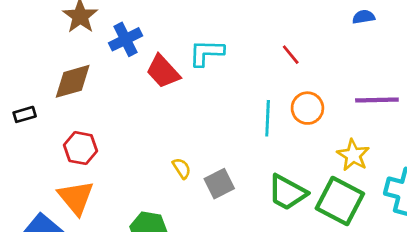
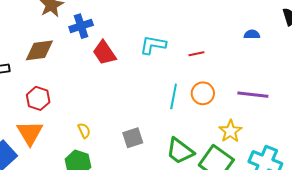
cyan L-shape: (206, 53) -> (153, 45), moved
red line: (291, 55) -> (196, 54), turned -70
yellow semicircle: (182, 168) -> (84, 131), moved

